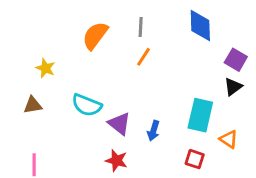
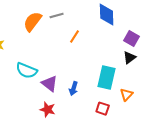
gray line: (141, 27) -> (57, 16), moved, turned 72
orange line: (143, 57) -> (75, 37), moved
orange triangle: (229, 139) -> (127, 95), turned 40

